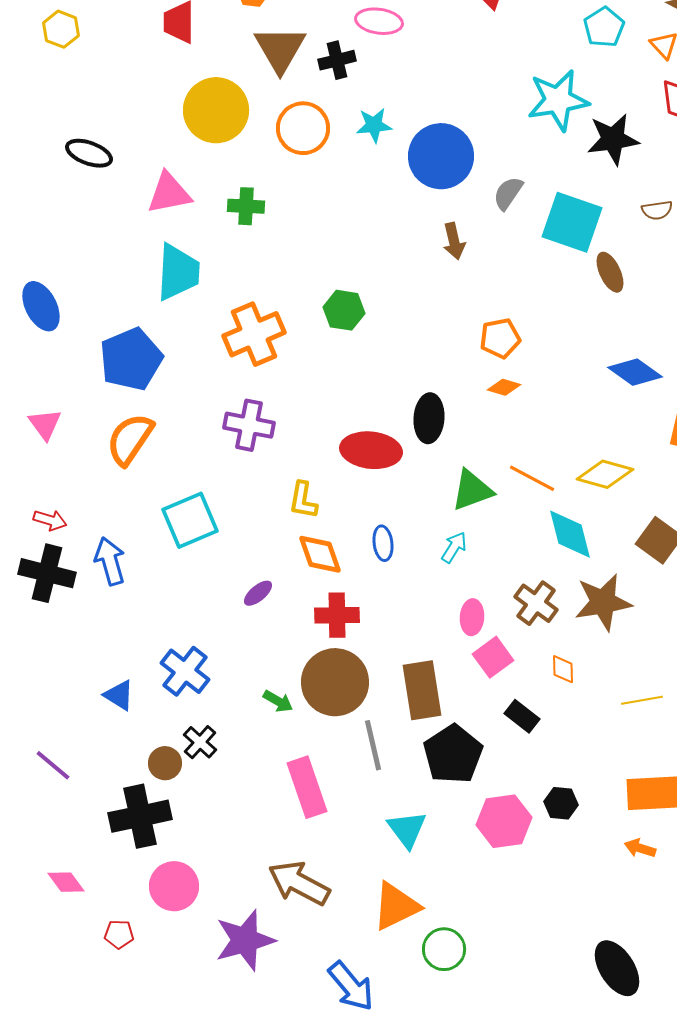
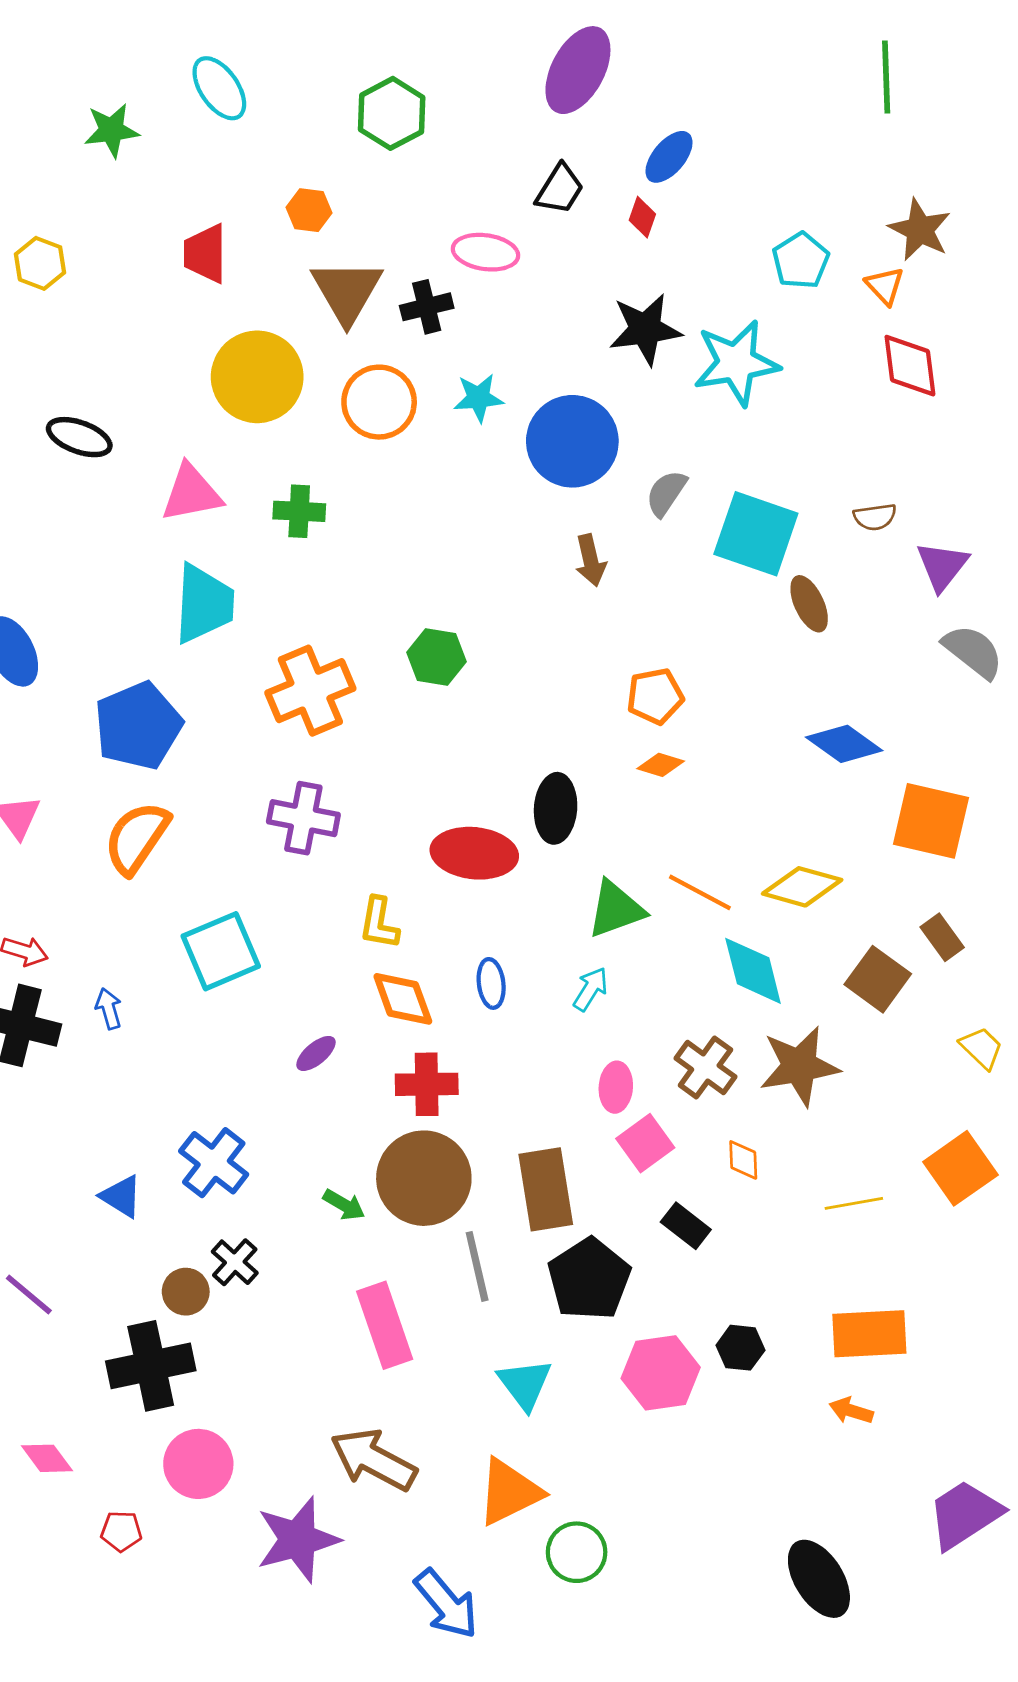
black star: (613, 139) -> (645, 329), moved
blue arrow: (110, 561) -> (109, 1009), size x0.6

